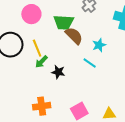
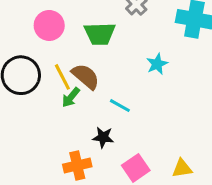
brown semicircle: (74, 36) -> (86, 76), moved
cyan line: (90, 63) -> (120, 106), moved
black star: (58, 72) -> (103, 137), moved

